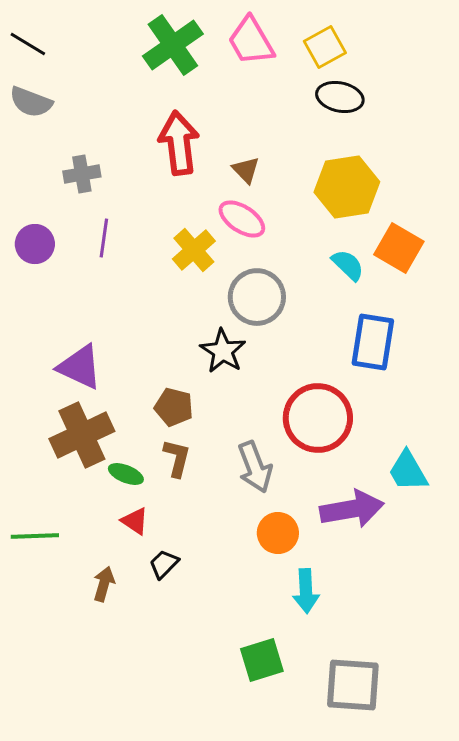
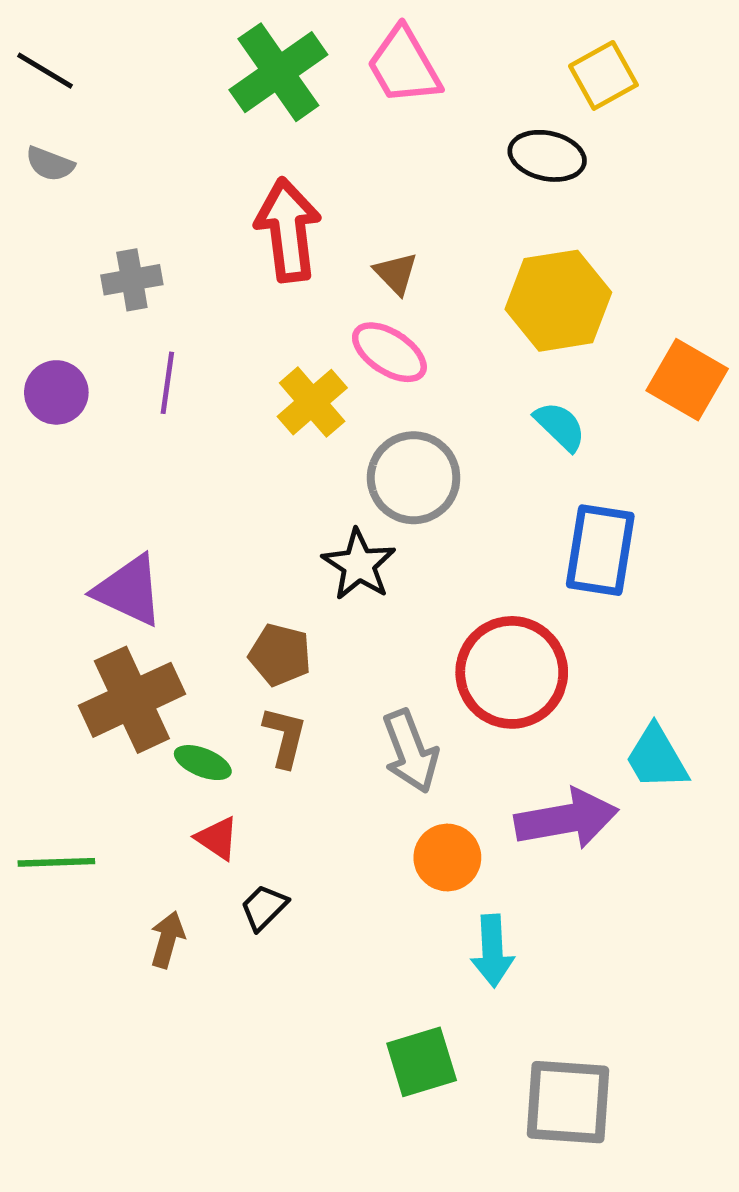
yellow square: (325, 47) -> (603, 75), moved
gray semicircle: (31, 102) -> (50, 164), size x0.7
orange square: (399, 248) -> (687, 380), moved

